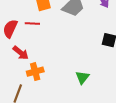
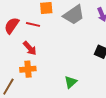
red arrow: (21, 53) -> (30, 48), moved

